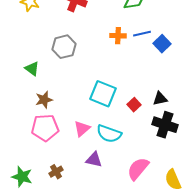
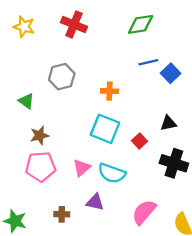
orange cross: (118, 36) -> (109, 91), moved
black triangle: (160, 99) -> (168, 123), moved
brown cross: (56, 172) -> (62, 214), moved, turned 32

